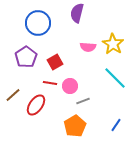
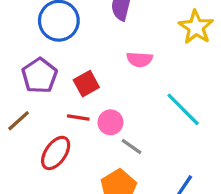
yellow star: (113, 44) -> (196, 27), moved
brown line: (13, 95) -> (19, 121), moved
gray line: (83, 101) -> (131, 147), turned 56

